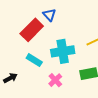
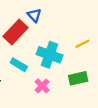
cyan cross: (63, 51) -> (50, 55), turned 30

